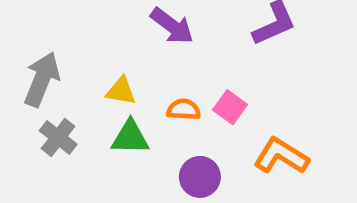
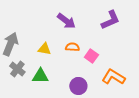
orange semicircle: (184, 110) -> (72, 47), moved
green triangle: (130, 137) -> (40, 76), moved

